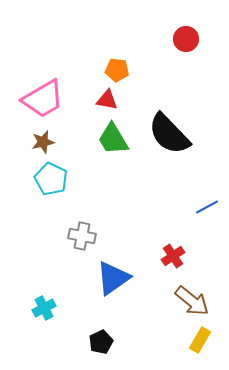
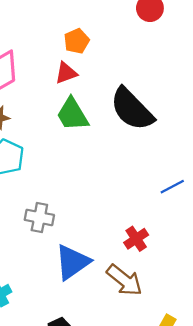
orange pentagon: (117, 70) -> (77, 41), turned -30
red triangle: (107, 100) -> (66, 73), turned -30
brown arrow: (192, 301) -> (124, 280), moved

